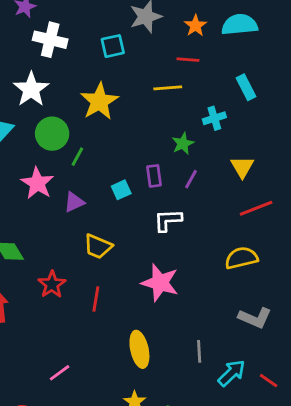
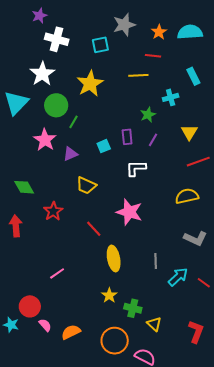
red line: (96, 299) -> (94, 229), moved, turned -54

